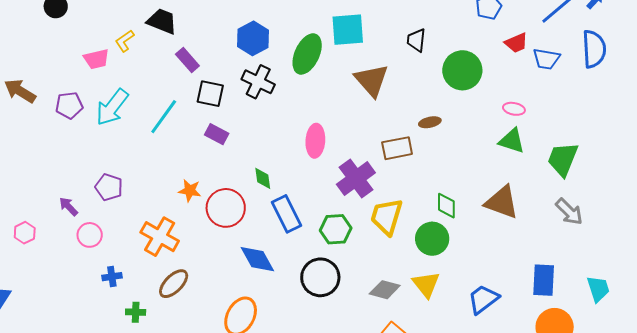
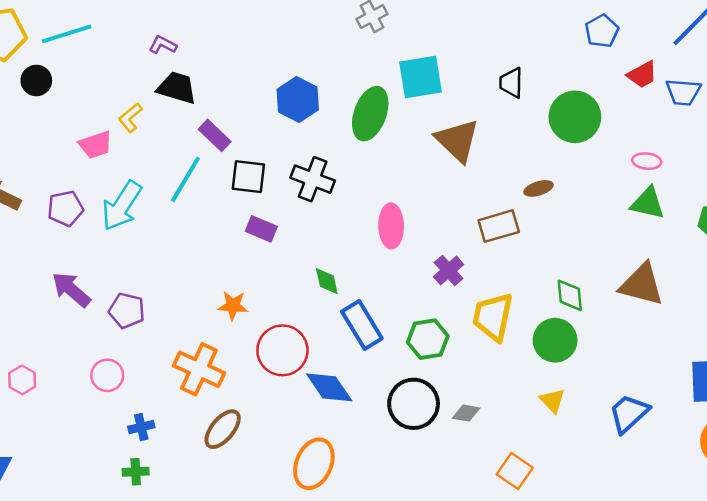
black cross: (258, 82) -> (313, 179), moved
cyan line: (164, 117) -> (185, 179), moved
purple cross: (356, 178) -> (449, 271), size x0.6
purple arrow: (68, 207) -> (71, 290), moved, size x1.5
red circle: (226, 208) -> (282, 350), moved
yellow triangle: (426, 284) -> (552, 401), size x0.7
gray diamond: (385, 290) -> (466, 413), moved, size x0.7
green cross: (136, 312) -> (136, 472), moved

